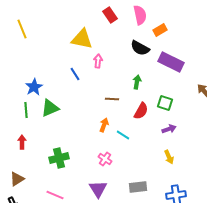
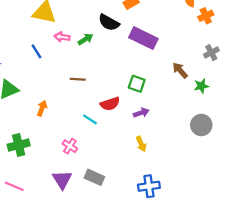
pink arrow: (98, 61) -> (62, 37), turned -88
green arrow: (137, 82) -> (85, 39), moved, turned 48
red semicircle: (141, 111) -> (110, 104), moved, turned 42
orange arrow: (104, 125) -> (42, 108), moved
gray rectangle: (138, 187) -> (94, 177), moved, turned 30

